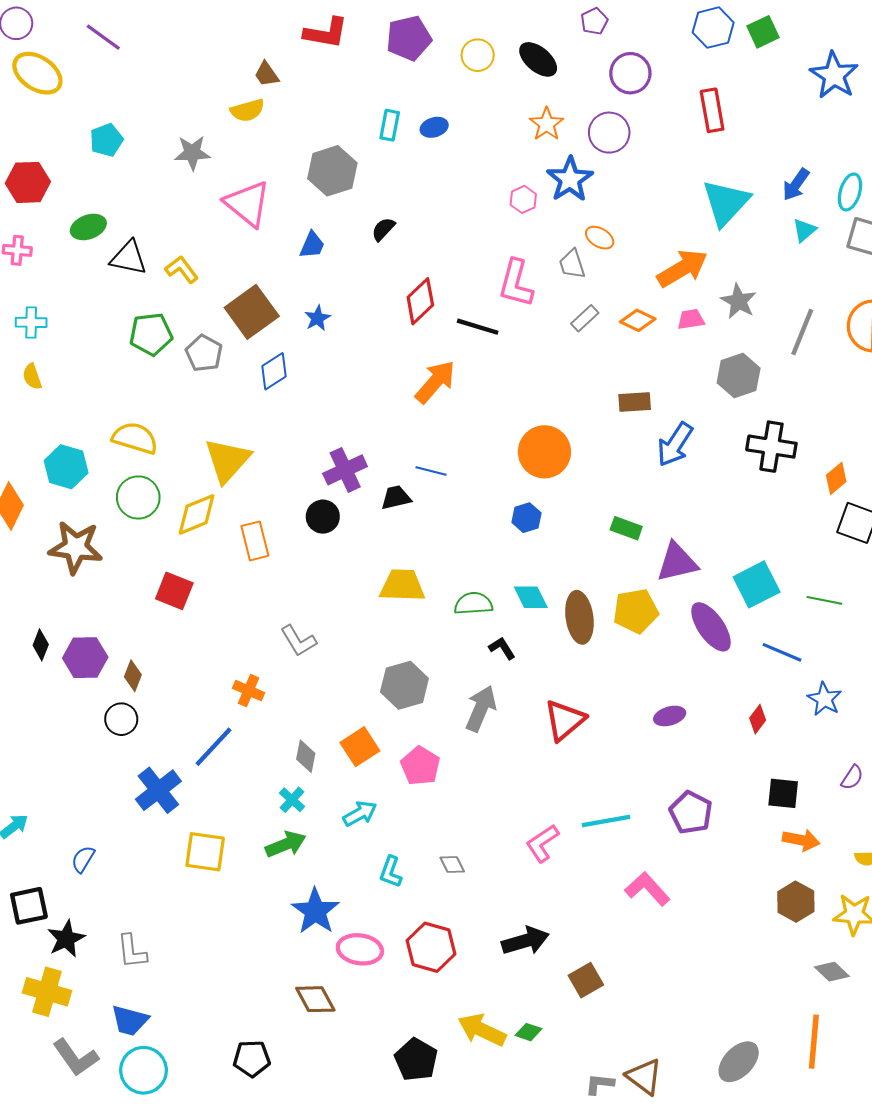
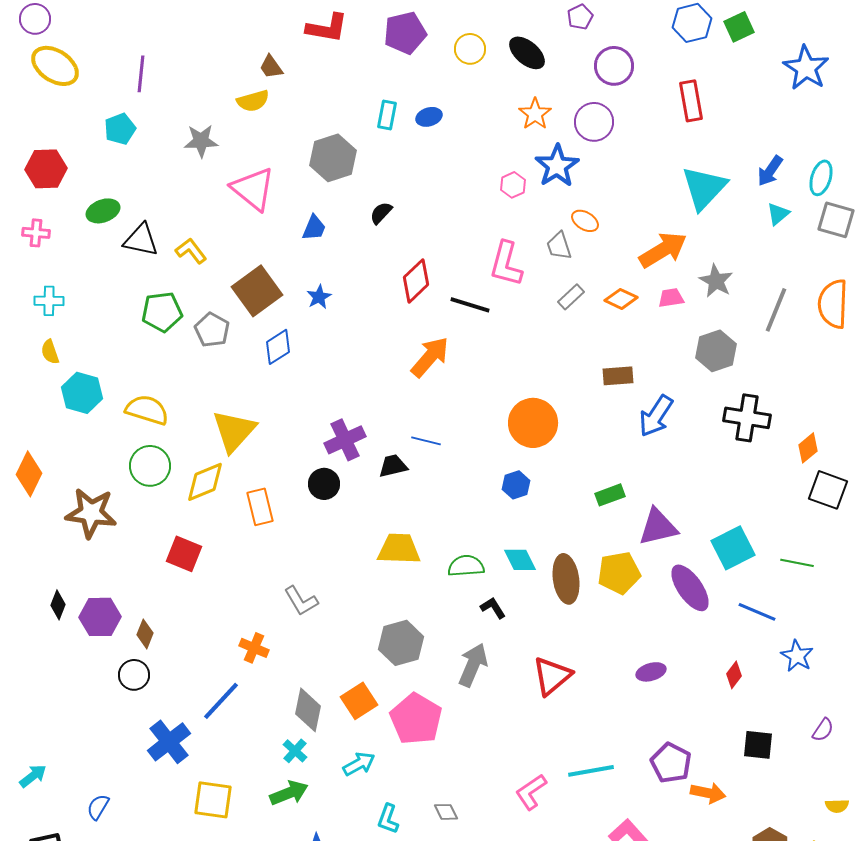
purple line: (103, 37) -> (141, 74), moved, turned 60
cyan hexagon: (66, 467) -> (82, 393), moved
green rectangle: (626, 528) -> (610, 495), turned -40
gray diamond: (306, 756) -> (308, 710), size x1.4
pink pentagon: (420, 766) -> (416, 719), size x1.4
orange arrow: (801, 840) -> (708, 793), moved

